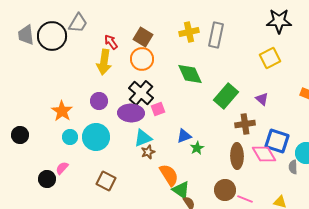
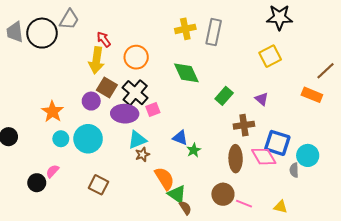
brown square: (143, 37) -> (107, 87), moved
green rectangle: (226, 96) -> (224, 96), size x0.7
blue triangle: (184, 136) -> (180, 138), turned 42

